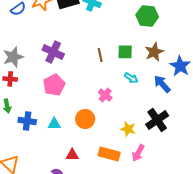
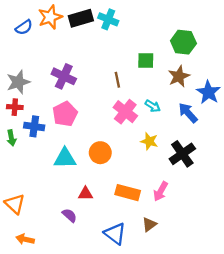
green hexagon: (147, 16) -> (183, 42), moved
green square: (125, 52) -> (146, 60), moved
pink cross: (105, 95) -> (125, 112), moved, size x1.5
blue cross: (27, 121) -> (34, 126), moved
cyan triangle: (54, 124) -> (65, 158), size x1.5
yellow star: (128, 129) -> (149, 141), moved

